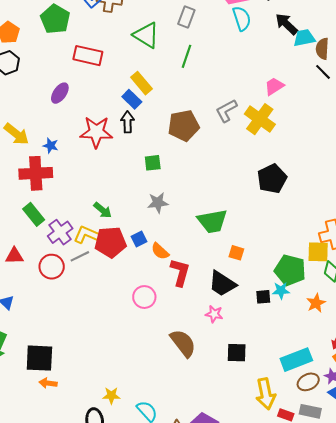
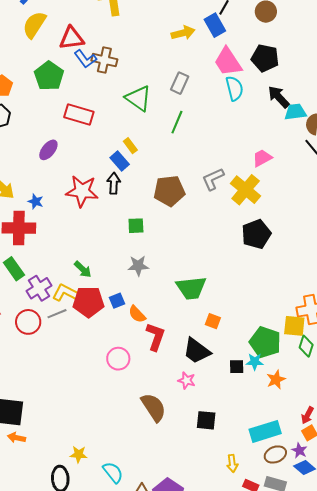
yellow rectangle: (141, 83) -> (130, 146), size x0.7
black pentagon: (272, 179) -> (256, 234), moved
orange star: (316, 303) -> (276, 380), moved
yellow arrow: (266, 394) -> (232, 463), size x0.6

